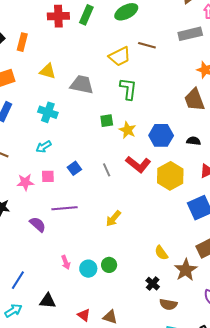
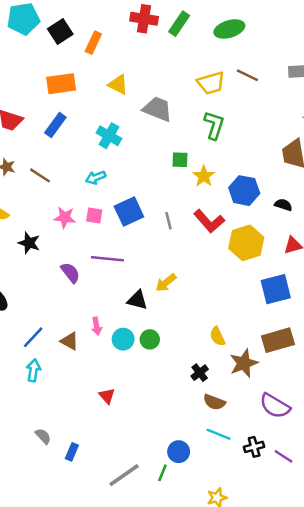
blue square: (74, 168) -> (129, 211), size x1.6
black triangle: (48, 301) -> (137, 300), moved
cyan arrow: (13, 311) -> (33, 370), moved, turned -60
brown triangle: (110, 317) -> (70, 341), moved

